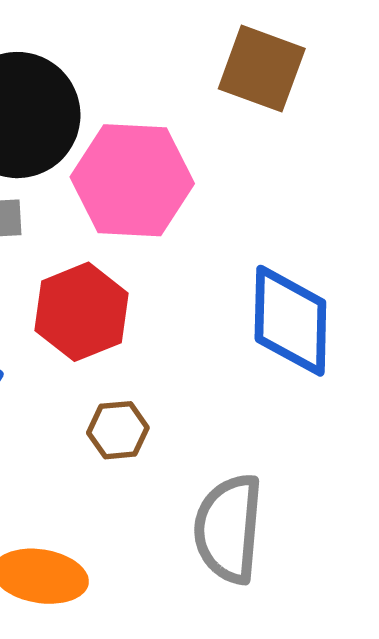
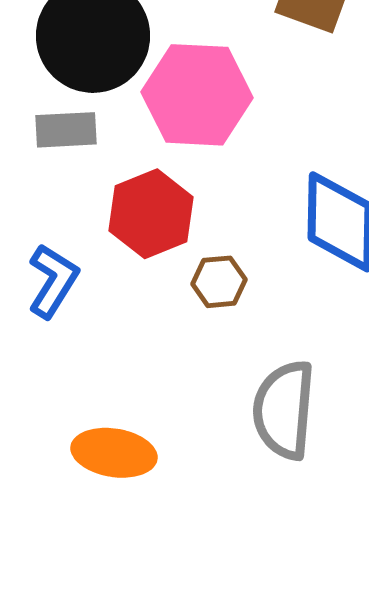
brown hexagon: (118, 430) -> (219, 282), moved

